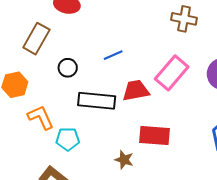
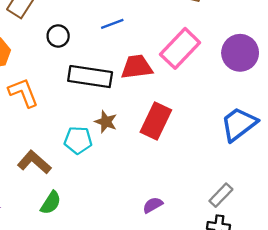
red rectangle: (155, 136) -> (156, 121), turned -72
cyan pentagon: (68, 139) -> (78, 140), moved
brown star: (124, 160) -> (106, 122), moved

